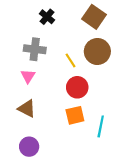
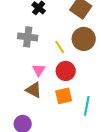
pink triangle: (28, 76) -> (39, 70), moved
brown triangle: (27, 109) -> (34, 90), moved

